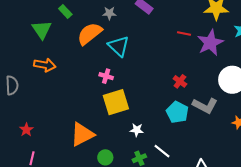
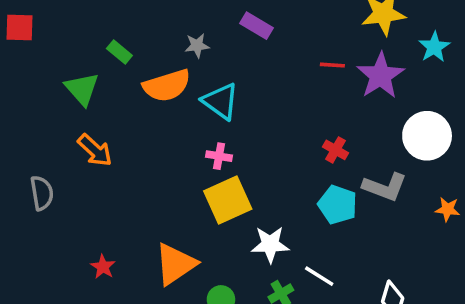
orange semicircle: (90, 34) -> (167, 86), turned -152
orange arrow: (45, 65) -> (95, 150), turned 40
pink cross: (106, 76) -> (219, 156), moved
red star: (26, 130) -> (103, 267), moved
white star: (137, 130) -> (270, 244), size x1.5

